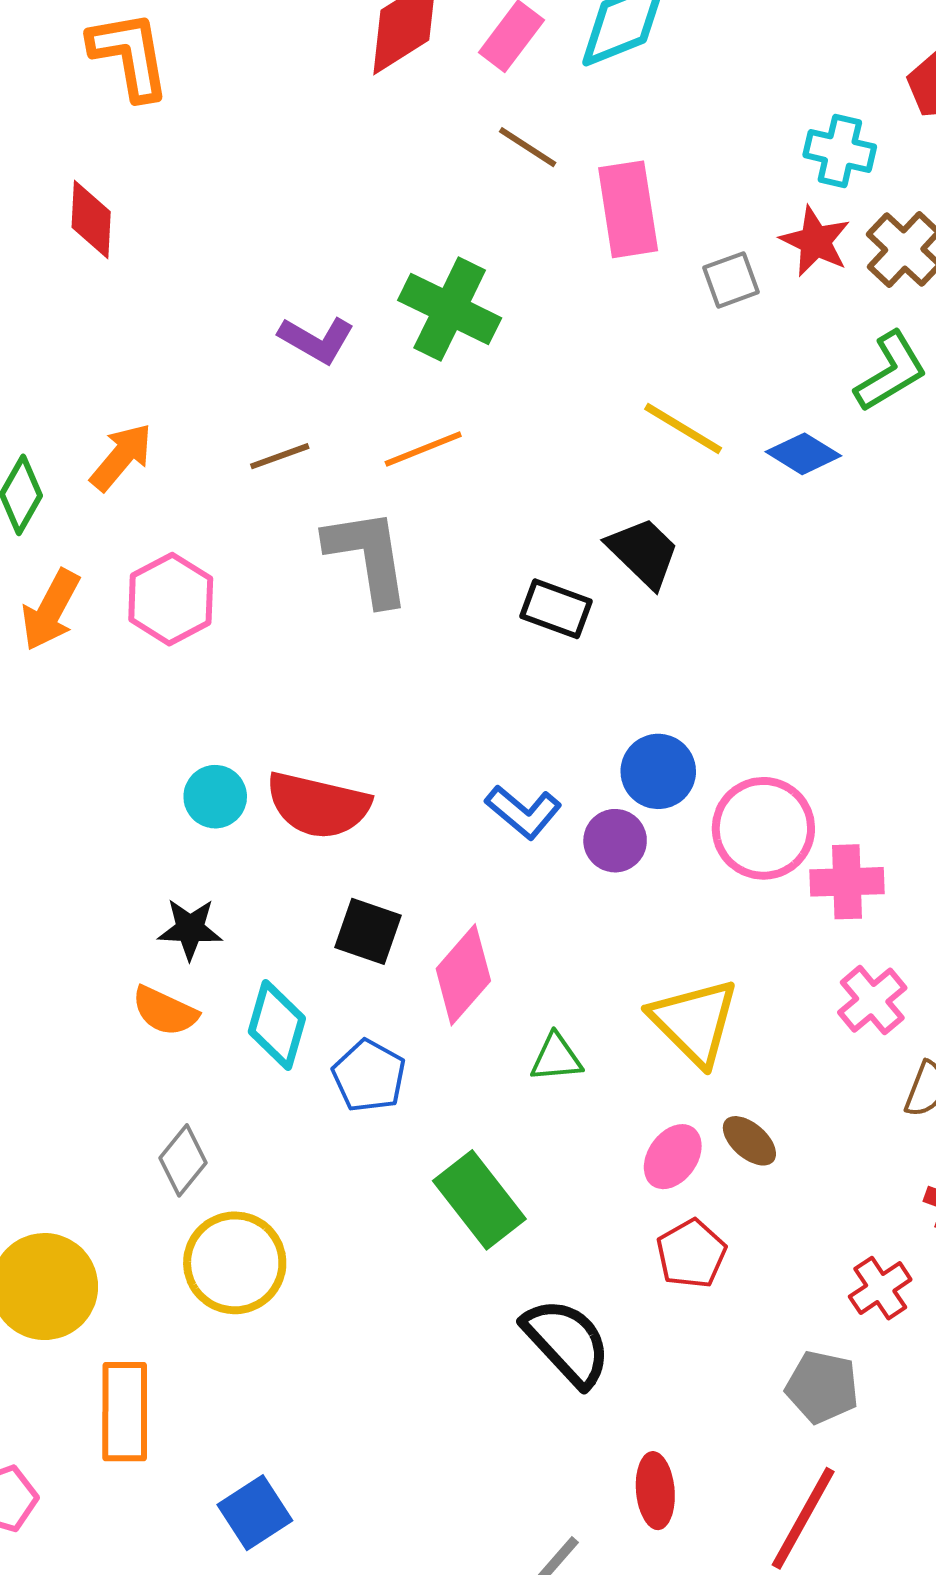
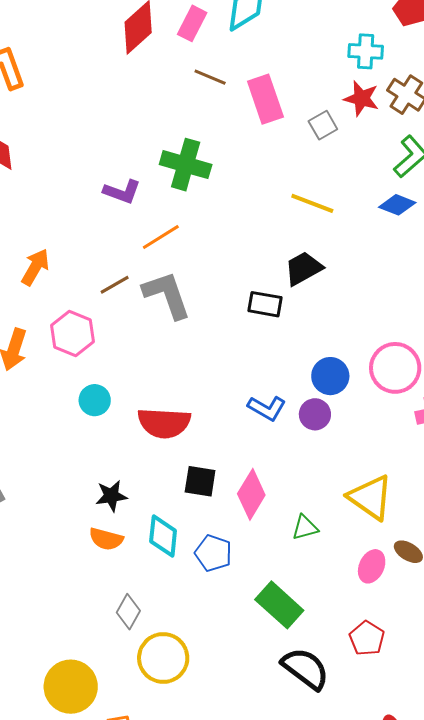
orange line: (423, 449) -> (161, 237), moved
blue diamond: (803, 454) -> (397, 205), moved
brown line: (280, 456) -> (115, 285), moved
black trapezoid: (643, 552) -> (303, 268), turned -63
cyan circle: (215, 797) -> (95, 400), moved
pink circle: (763, 828) -> (395, 368), moved
red pentagon: (691, 1254) -> (367, 638), moved
black semicircle: (567, 1342) -> (305, 669), moved

